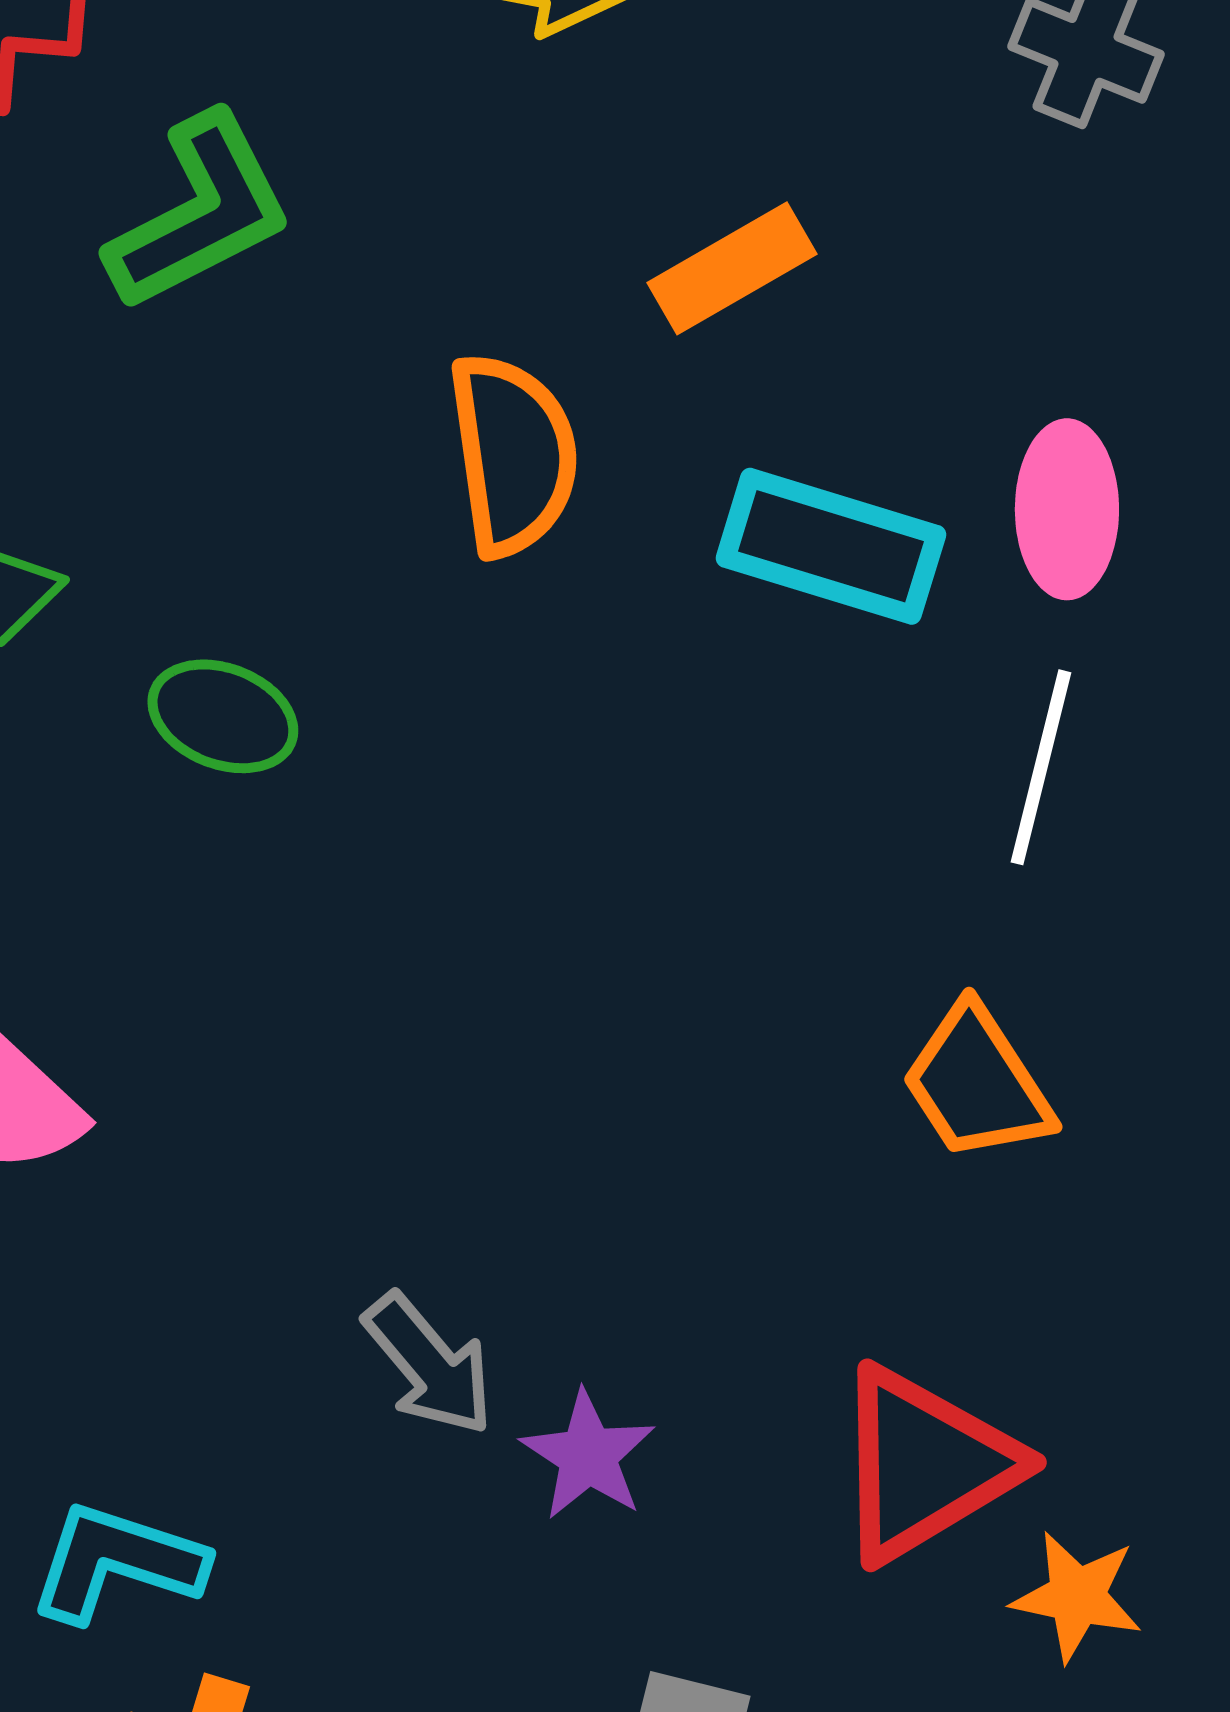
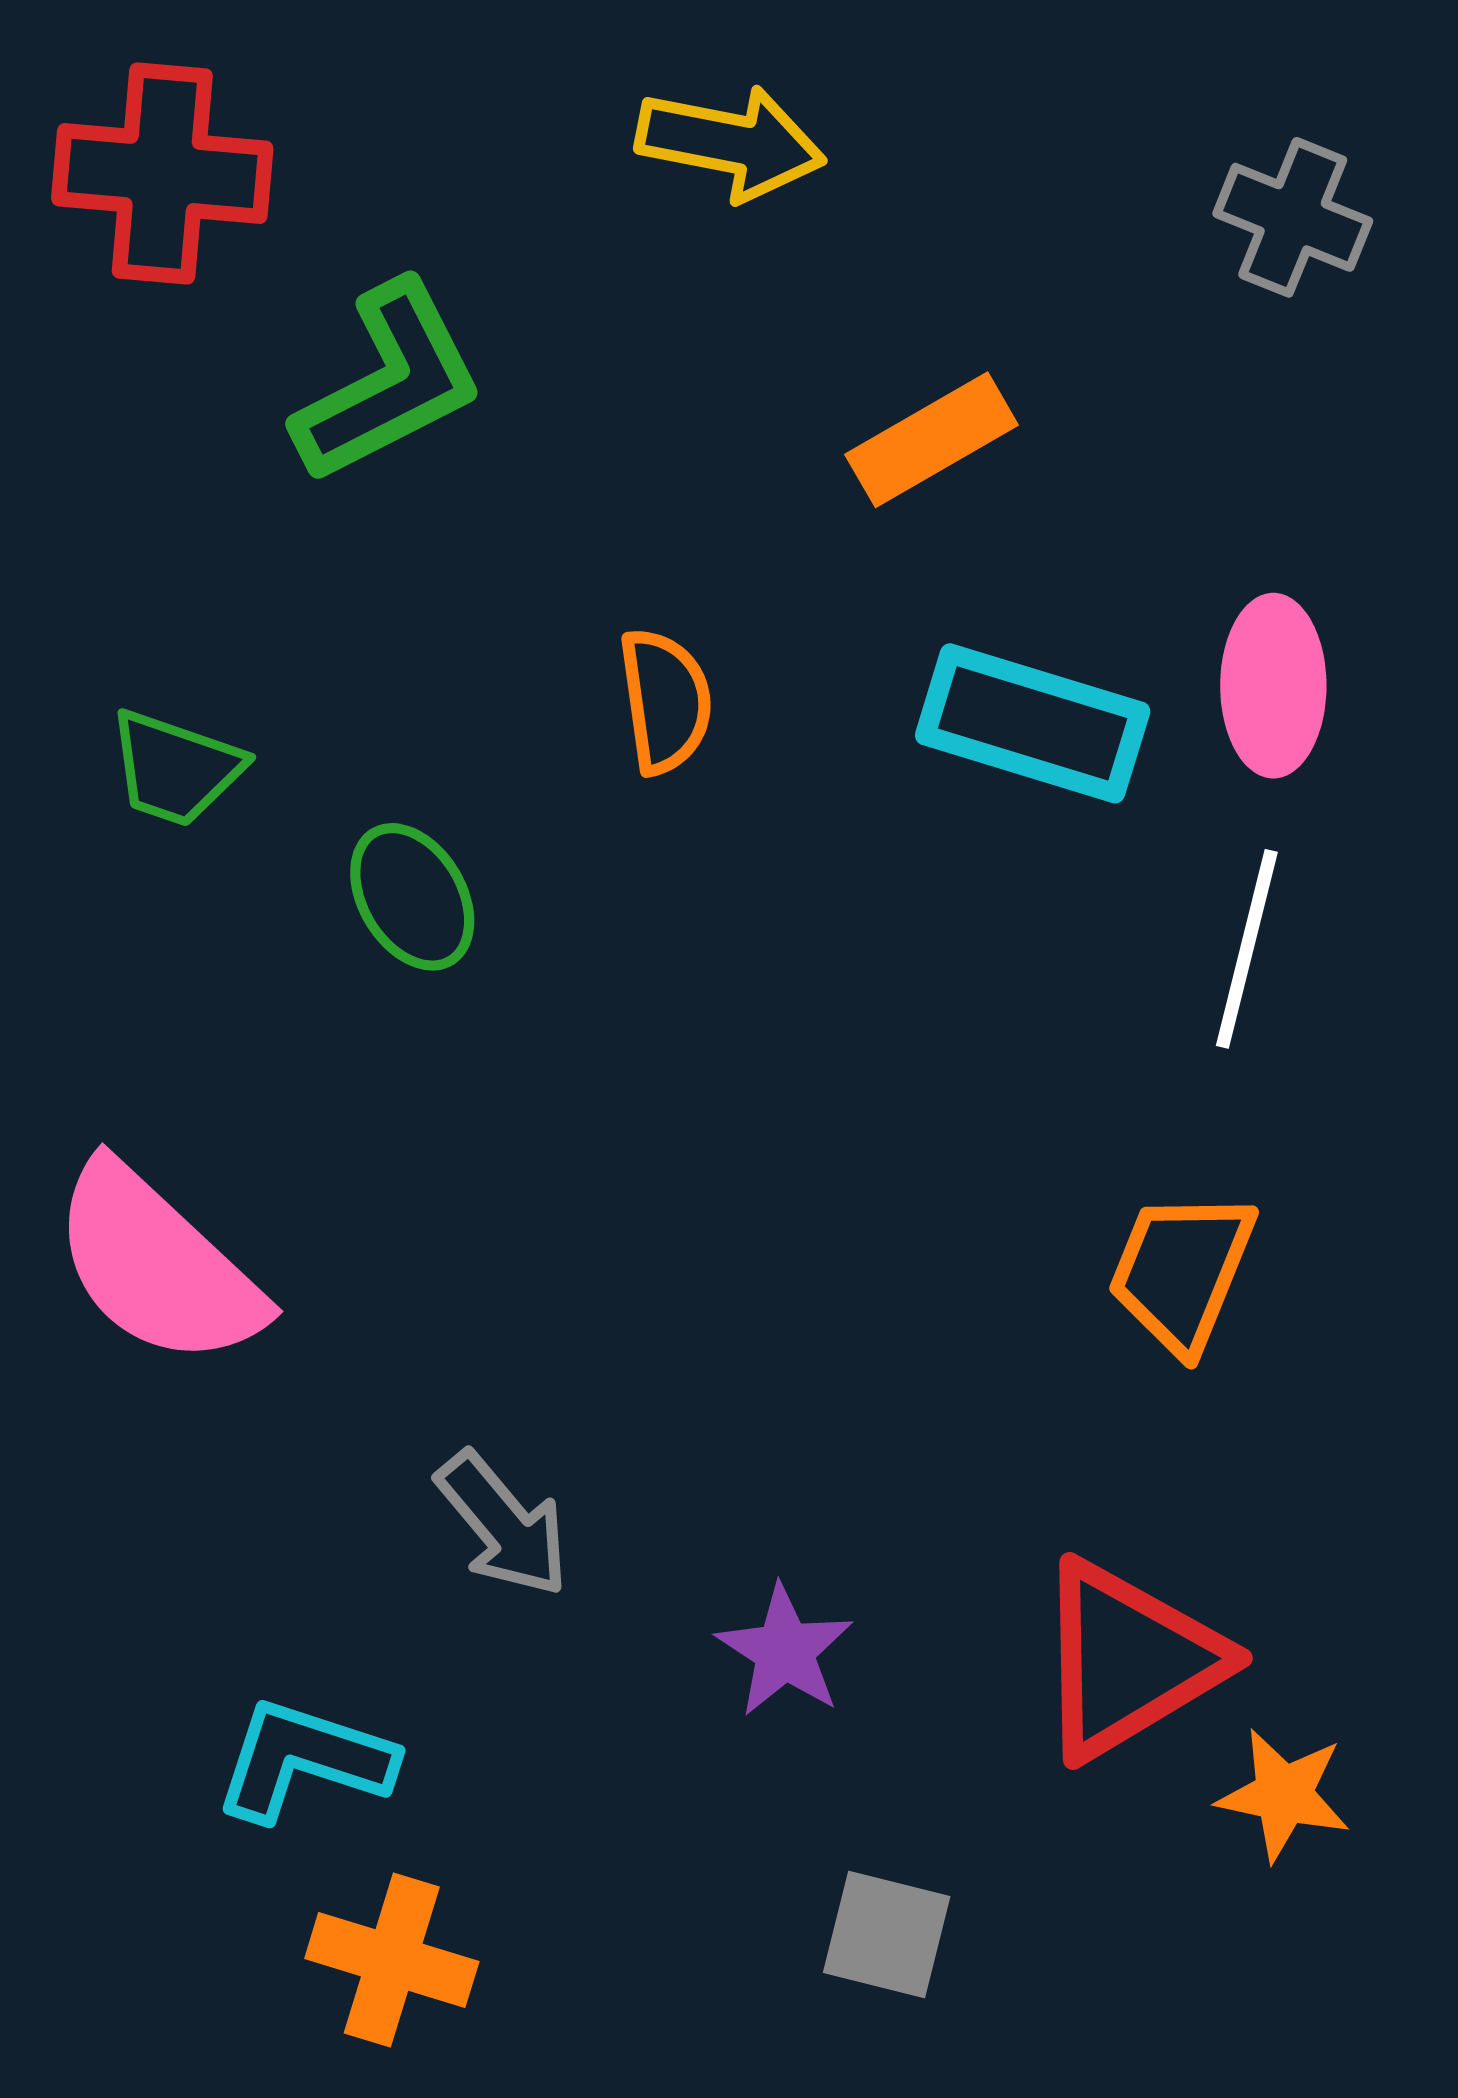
orange semicircle: (513, 454) -> (665, 701), moved, size x0.7
green ellipse: (223, 716) -> (412, 897), turned 38
orange trapezoid: (977, 1083) -> (1182, 1271), turned 55
gray arrow: (429, 1364) -> (503, 1524), moved

